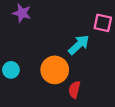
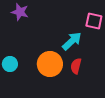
red semicircle: (74, 90) -> (76, 66), moved

